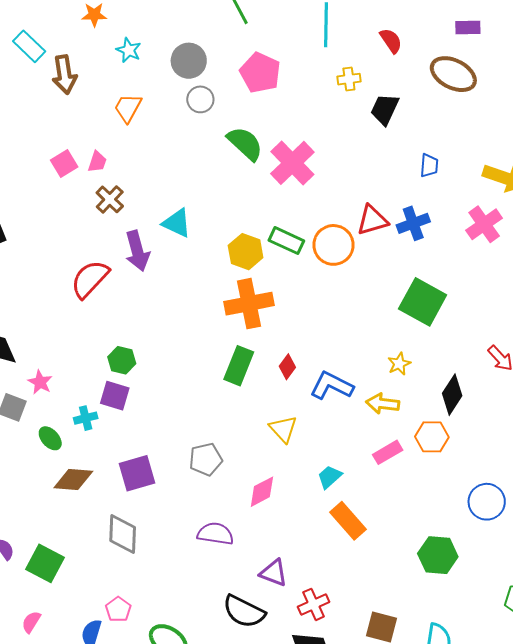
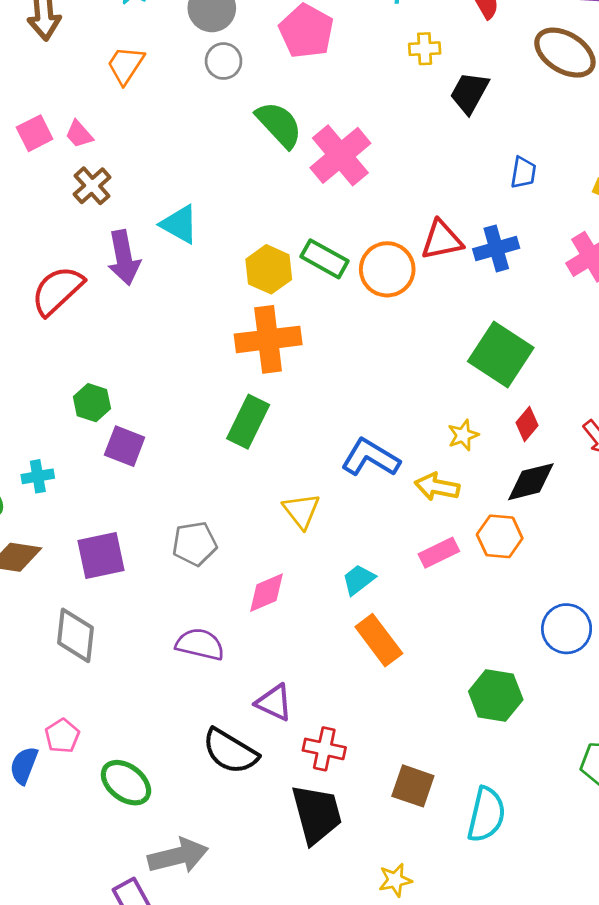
pink trapezoid: (97, 162) -> (79, 134), turned 115
red diamond: (287, 367) -> (527, 424), moved
black diamond: (452, 395) -> (531, 482), turned 39
purple square: (115, 396) -> (125, 446), moved
red cross: (314, 604) -> (324, 749), turned 32

